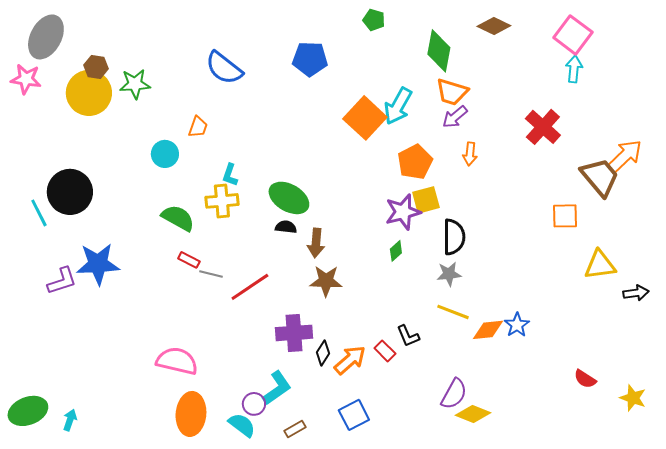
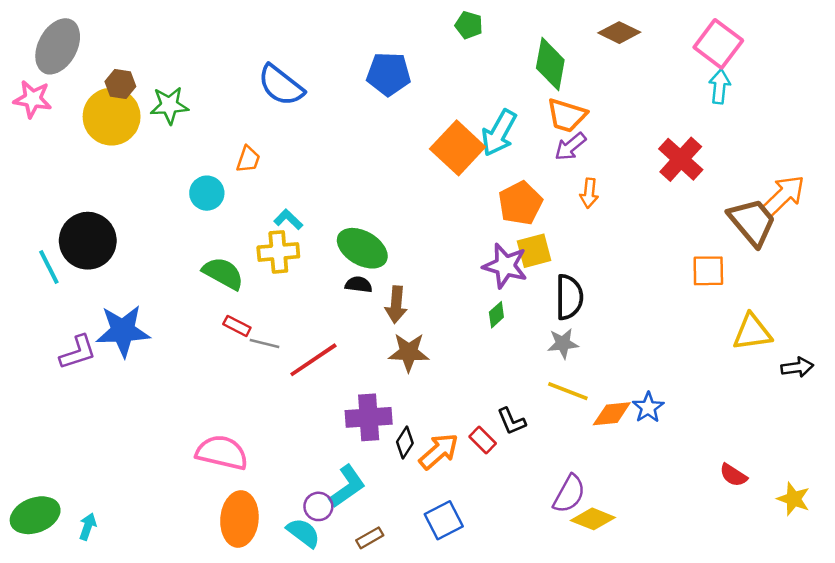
cyan L-shape: (230, 175) -> (288, 219), turned 115
purple star: (403, 212) -> (505, 266), turned 30

